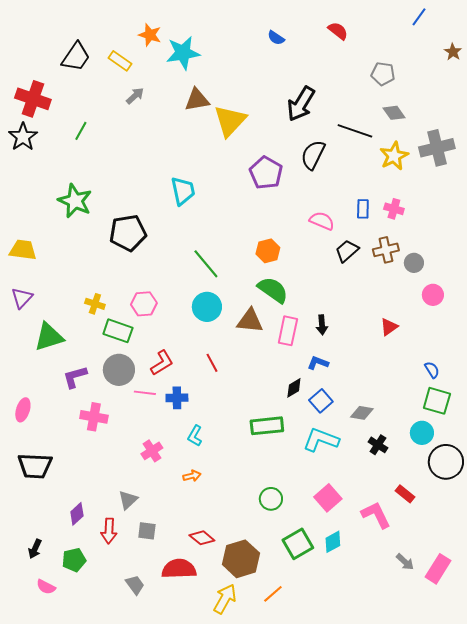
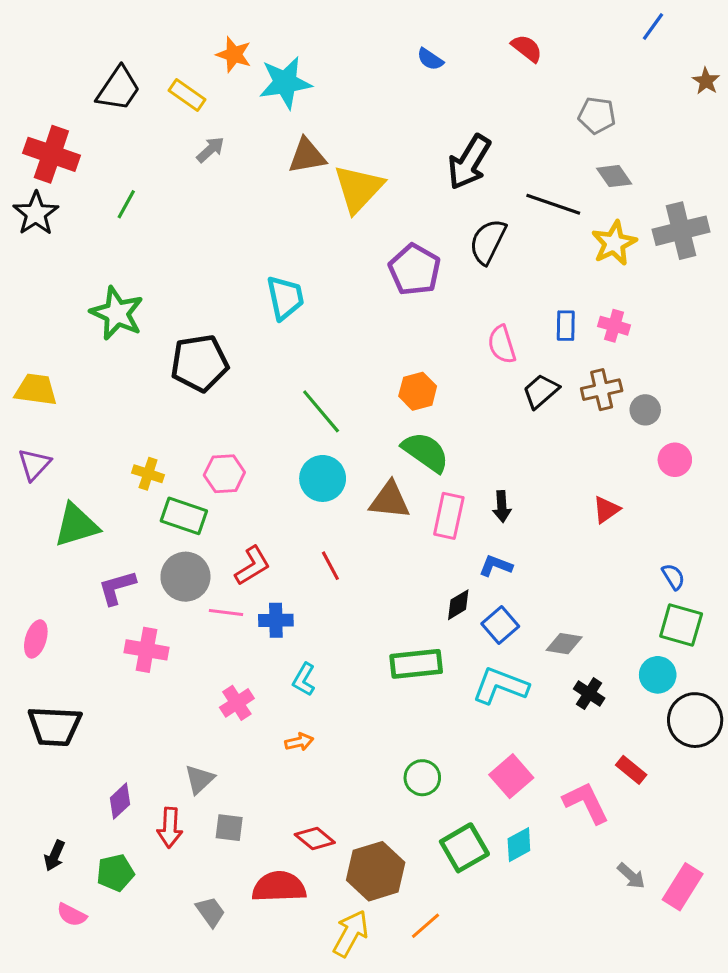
pink semicircle: (322, 221) -> (502, 344), turned -130

